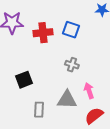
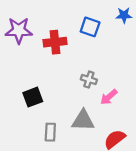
blue square: (71, 30) -> (90, 27), moved
pink arrow: (89, 91) -> (109, 97), moved, turned -112

